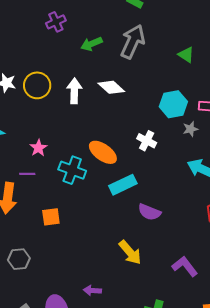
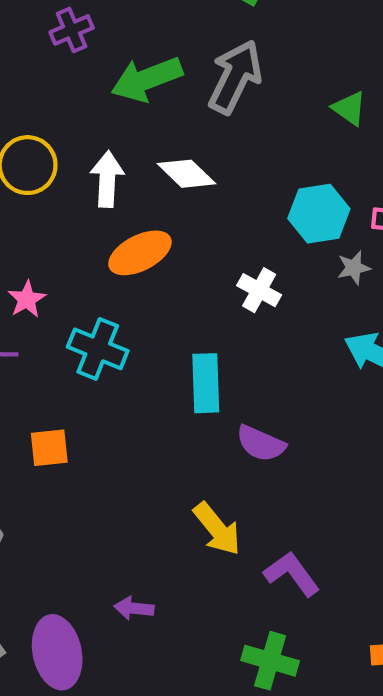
green arrow: (92, 44) -> (147, 79), size x1.5
orange ellipse: (103, 152) -> (140, 253), moved, turned -64
cyan rectangle: (123, 185) -> (206, 383), turned -68
purple L-shape: (185, 266) -> (292, 574), moved

